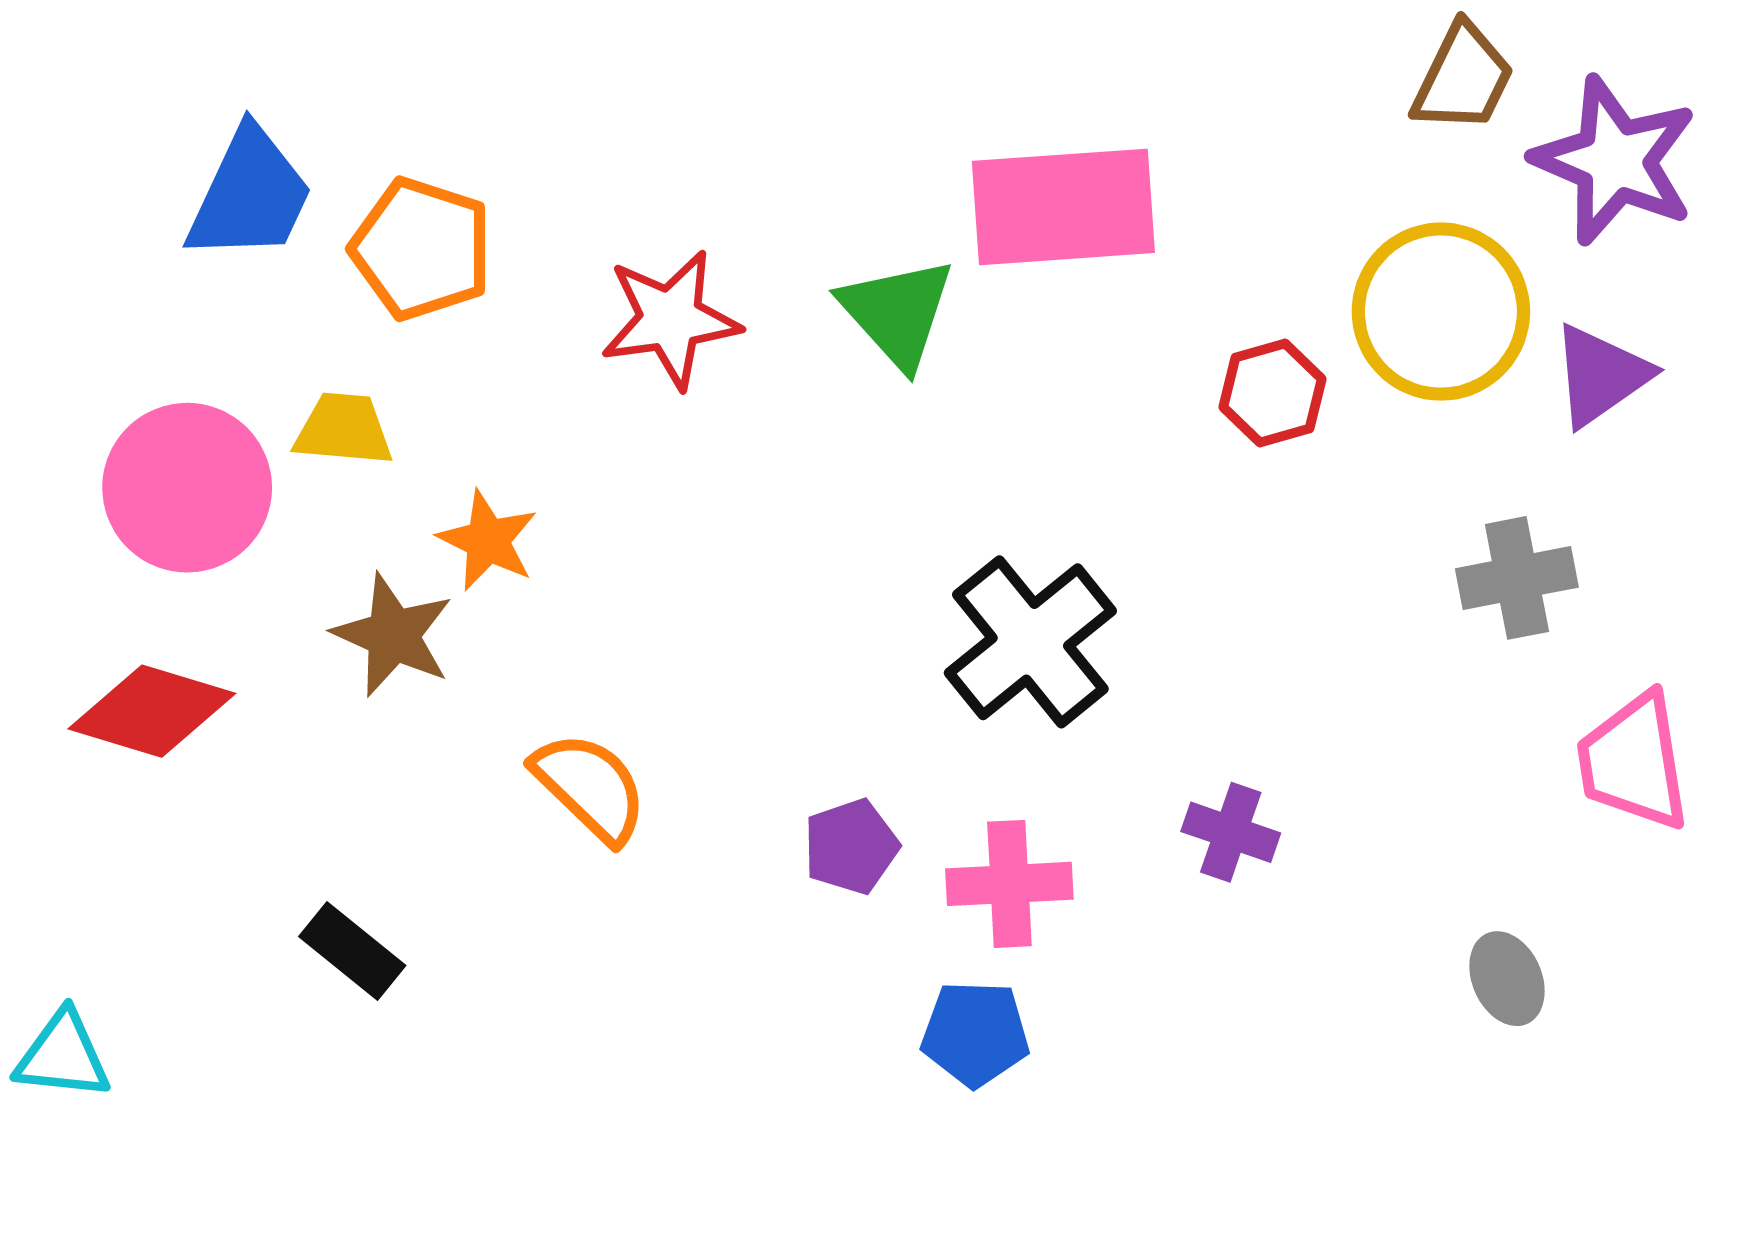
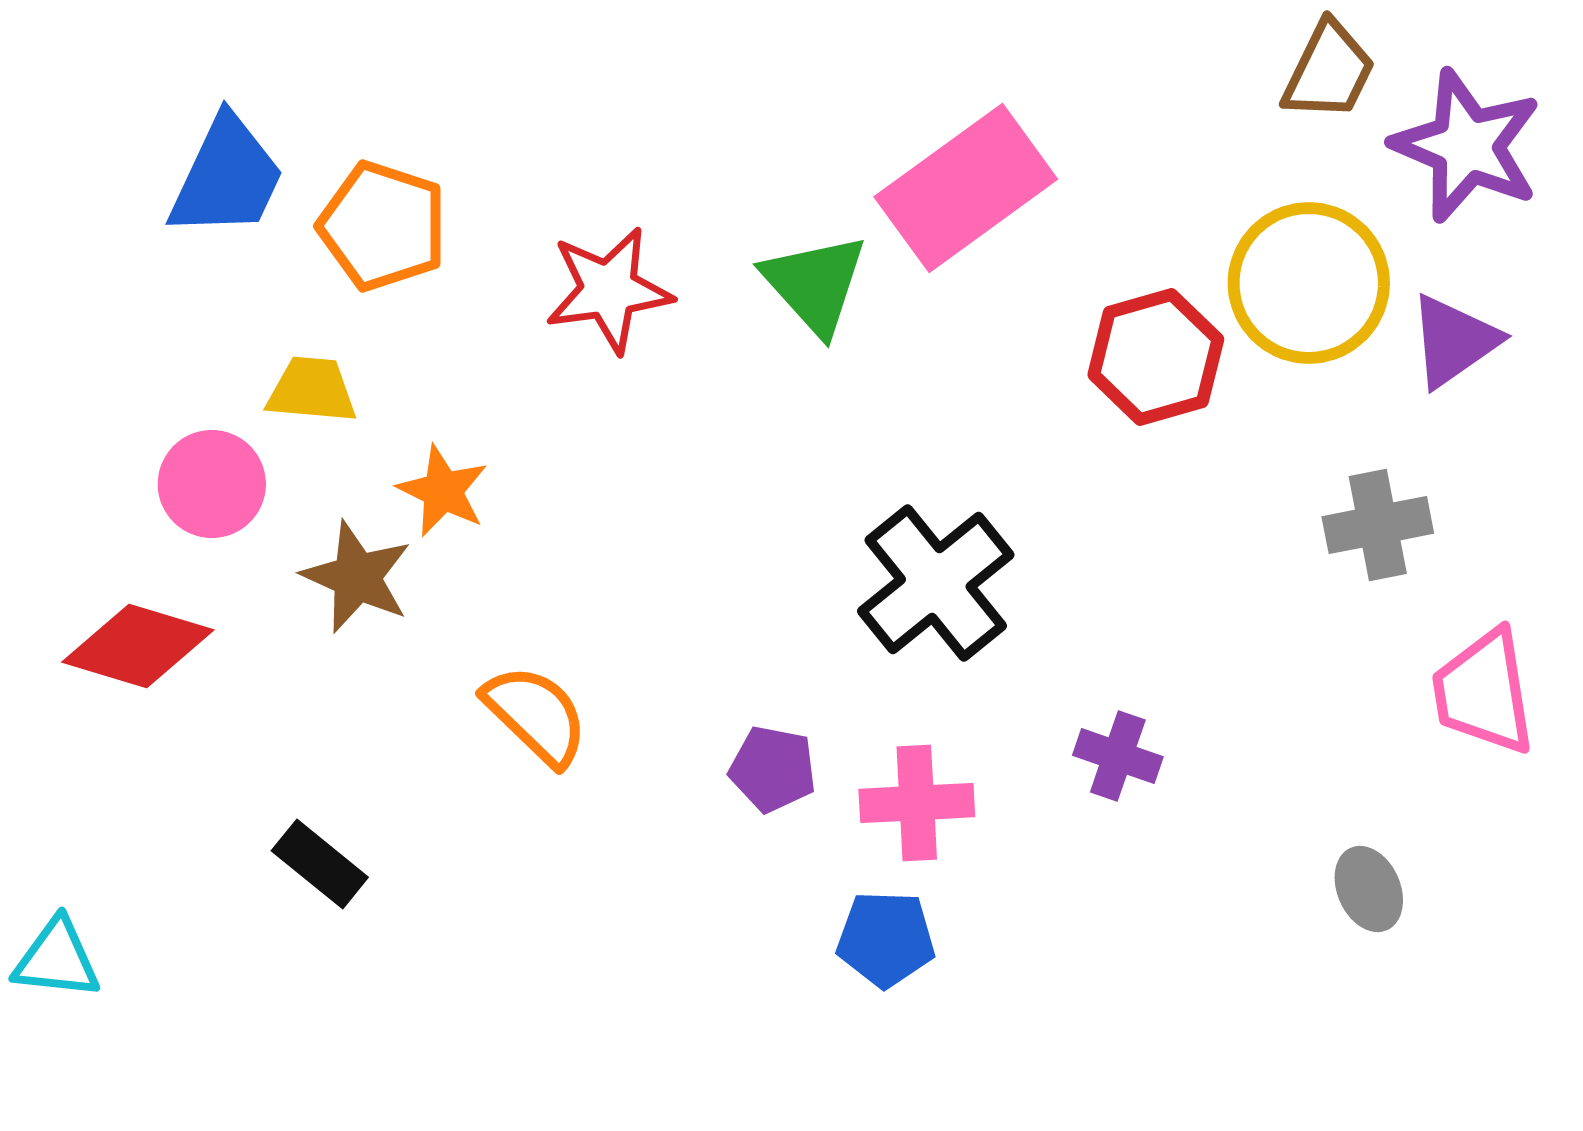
pink rectangle: (1063, 207) -> (966, 188), turned -32
red hexagon: (1273, 393) -> (1156, 357), size x1.4
pink circle: (187, 488) -> (212, 484), moved, size x0.7
purple pentagon: (851, 847) -> (773, 769), turned 30

